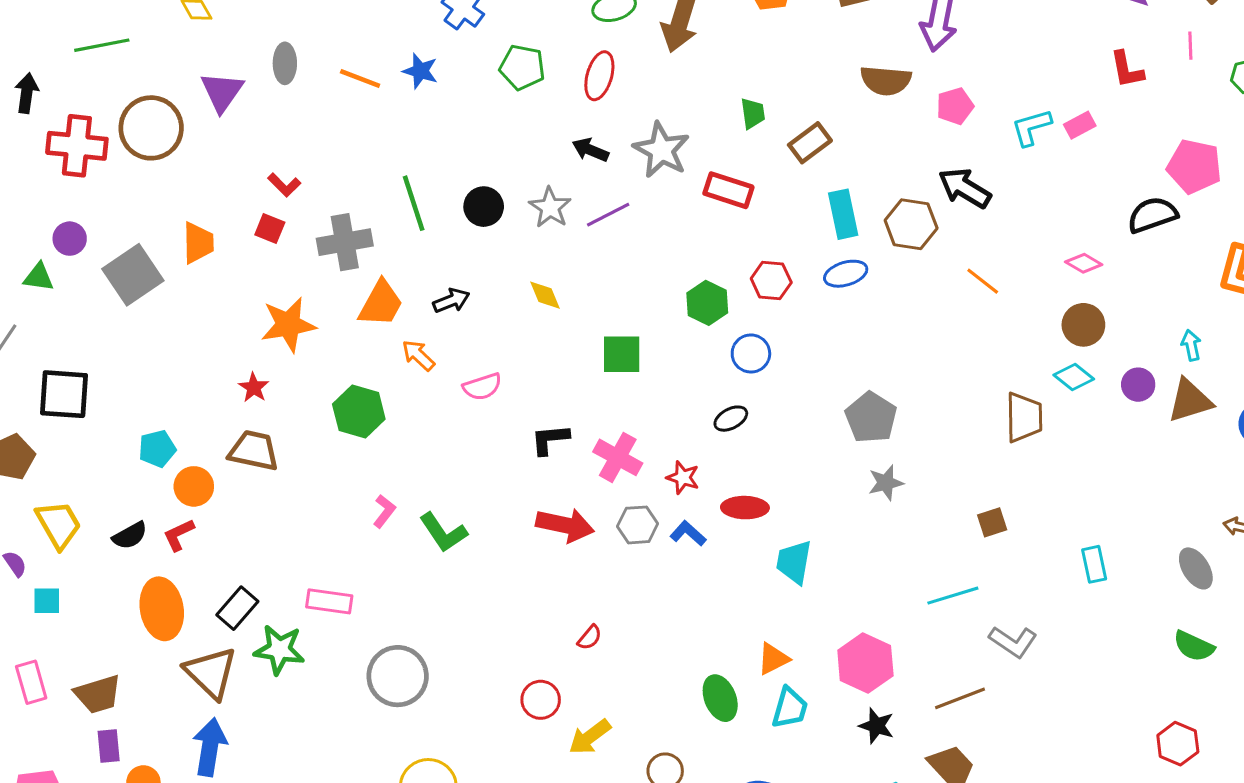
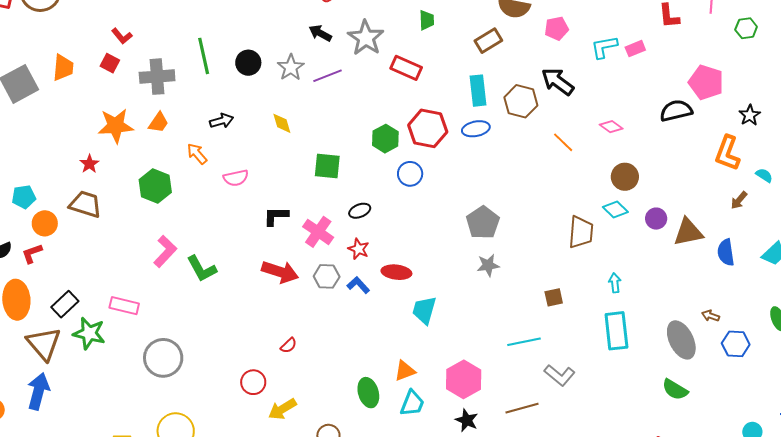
brown rectangle: (810, 143) -> (488, 41), moved
pink diamond: (1084, 263) -> (611, 127), moved
red hexagon: (771, 280) -> (428, 128), size x1.5
orange trapezoid: (381, 304) -> (159, 123), moved, size x0.7
cyan arrow: (1191, 345) -> (615, 283), moved
black ellipse: (731, 419) -> (360, 211), moved
pink L-shape: (384, 511) -> (165, 251), size x1.5
cyan rectangle: (1094, 564) -> (616, 331), size x1.6
gray ellipse: (1196, 568) -> (681, 340), size x1.4

